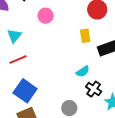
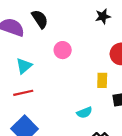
cyan semicircle: (83, 72) -> (84, 113), moved

